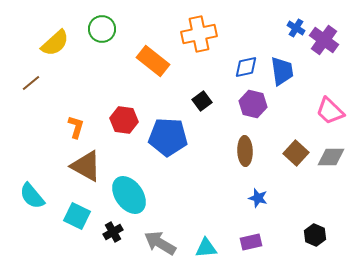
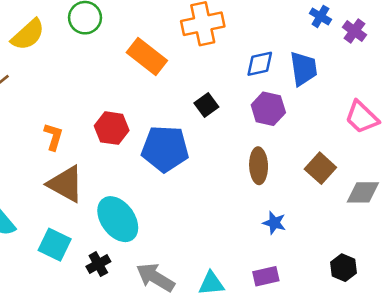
purple cross: (324, 40) -> (354, 31), size x0.7
gray diamond: (331, 157) -> (363, 192), moved

